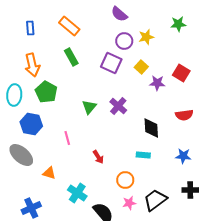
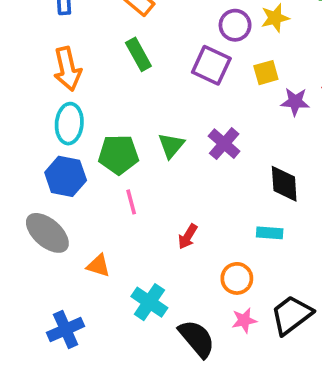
yellow square: (141, 67) -> (266, 73), turned 32
green pentagon: (46, 92) -> (118, 155), moved, turned -30
cyan ellipse: (14, 95) -> (69, 124), moved
red arrow: (98, 157) -> (188, 237), turned 64

